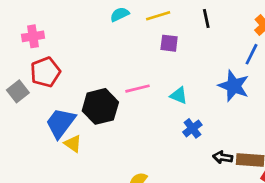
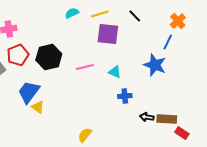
black line: (206, 18) -> (135, 16), turned -32
purple square: (169, 43) -> (108, 34), size x1.6
black hexagon: (100, 106) -> (49, 57), moved
blue cross: (192, 128) -> (125, 96), turned 32

